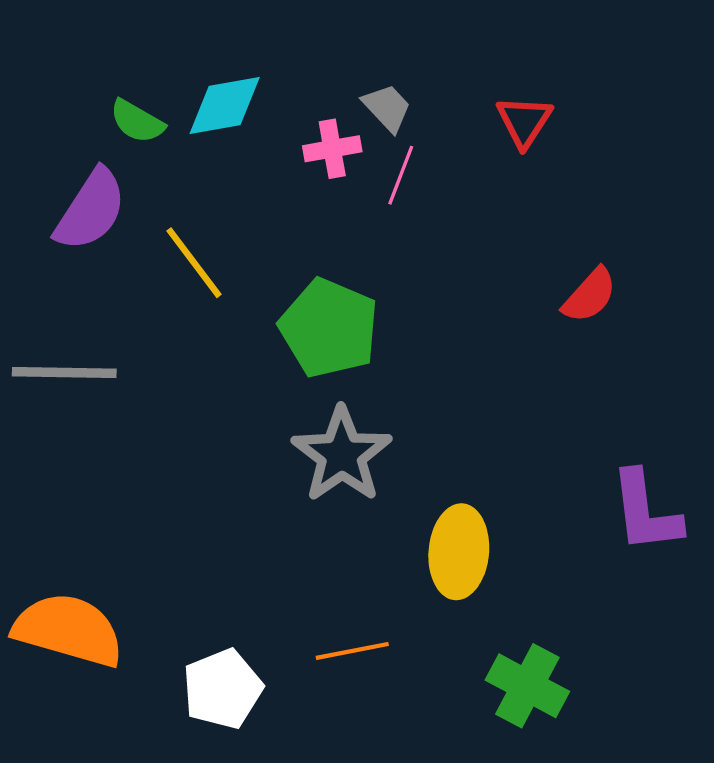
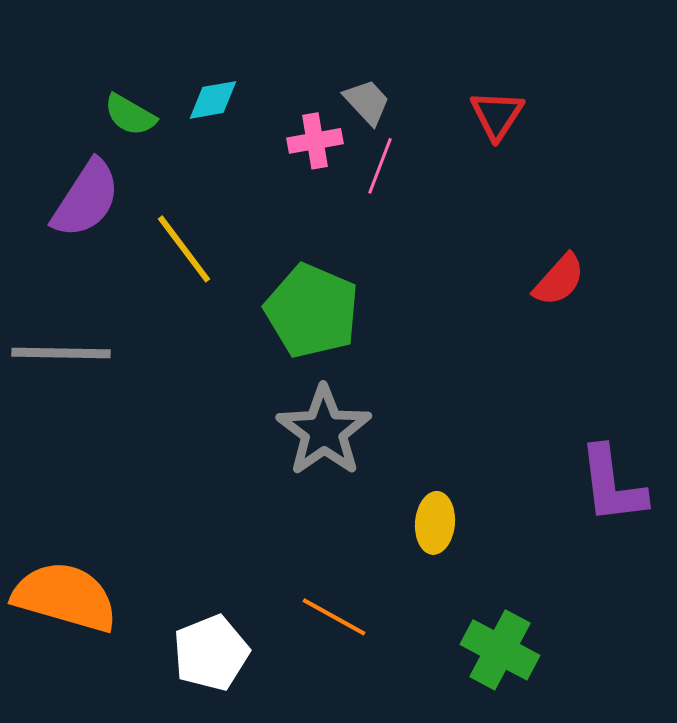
cyan diamond: (225, 106) -> (213, 100), size x0.7
yellow ellipse: (459, 552) -> (435, 523), size x0.7
orange line: (352, 651) -> (334, 617), turned 40

